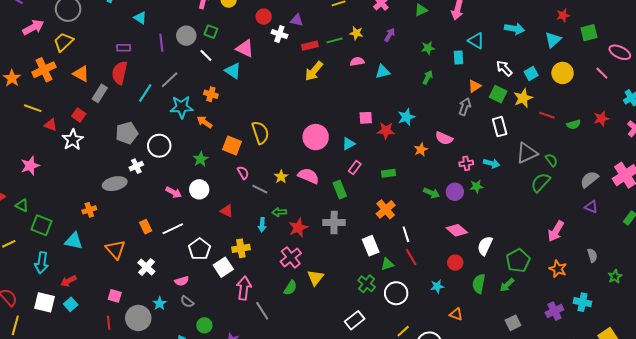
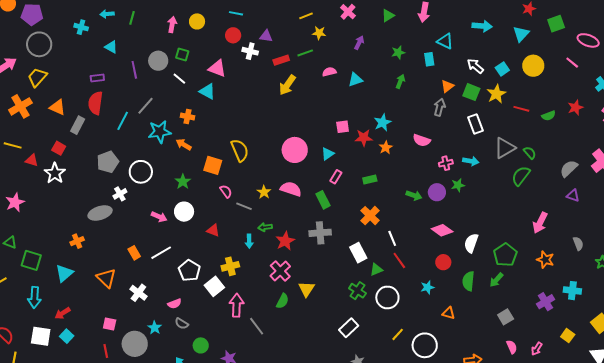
yellow star: (356, 33) -> (319, 33), moved
orange star: (421, 150) -> (386, 148), moved
cyan triangle: (74, 241) -> (64, 273), turned -48

